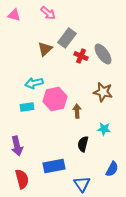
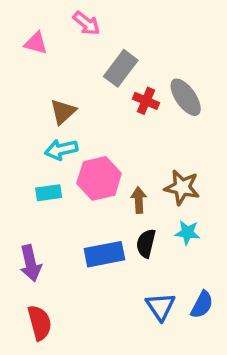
pink triangle: (14, 15) -> (36, 43), moved
brown triangle: (45, 49) -> (63, 112), moved
brown star: (103, 92) -> (182, 187), moved
black semicircle: (83, 144) -> (146, 243), moved
blue rectangle: (54, 166) -> (104, 254), moved
blue triangle: (82, 184) -> (160, 306), moved

